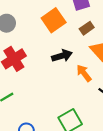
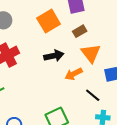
orange arrow: (84, 73) -> (74, 74), turned -84

